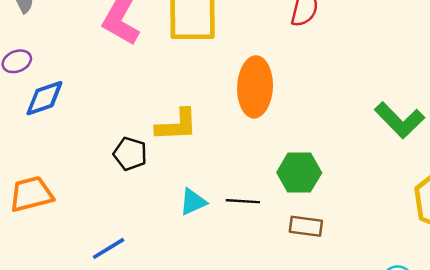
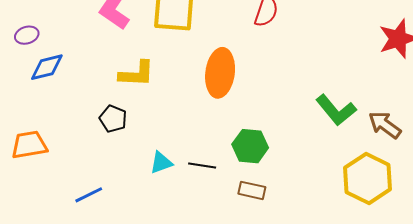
yellow L-shape: (177, 125) -> (137, 74), moved

